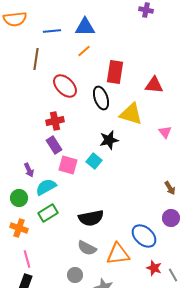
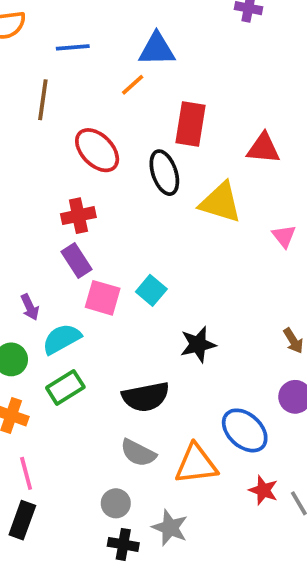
blue triangle: (85, 27) -> (157, 49), moved
black star: (109, 140) -> (198, 344), moved

